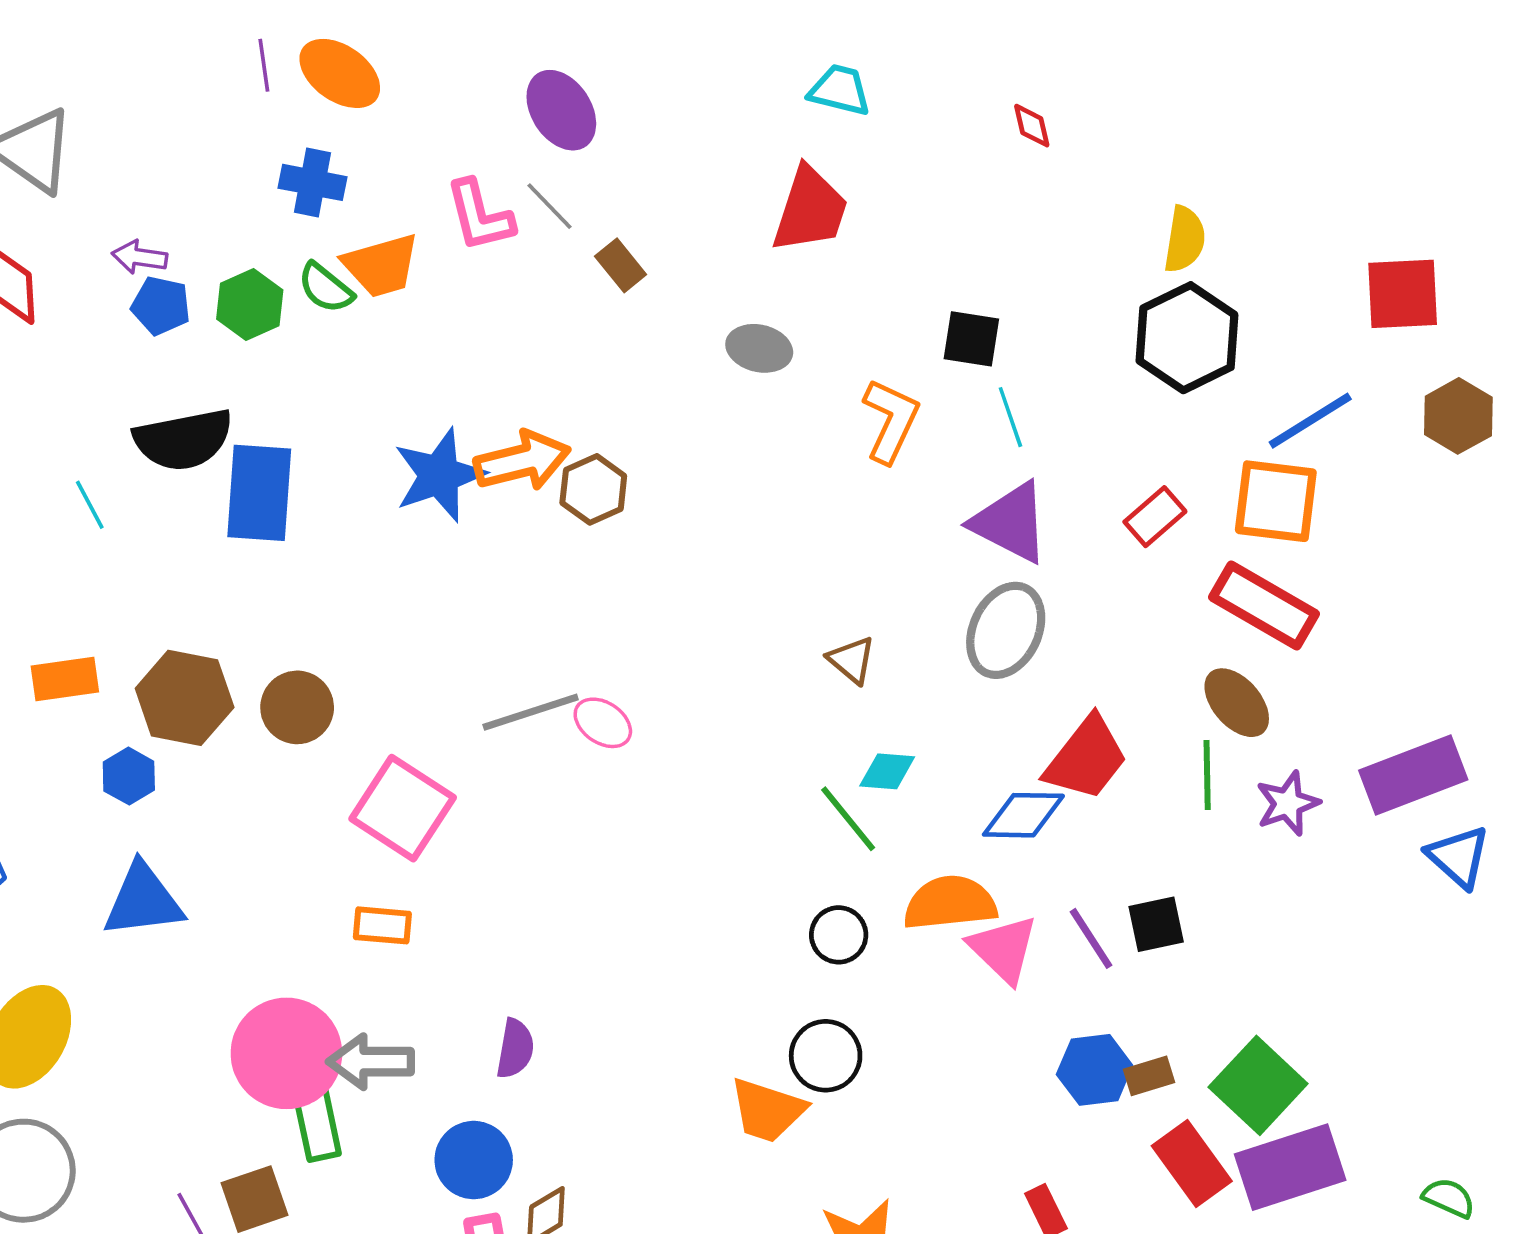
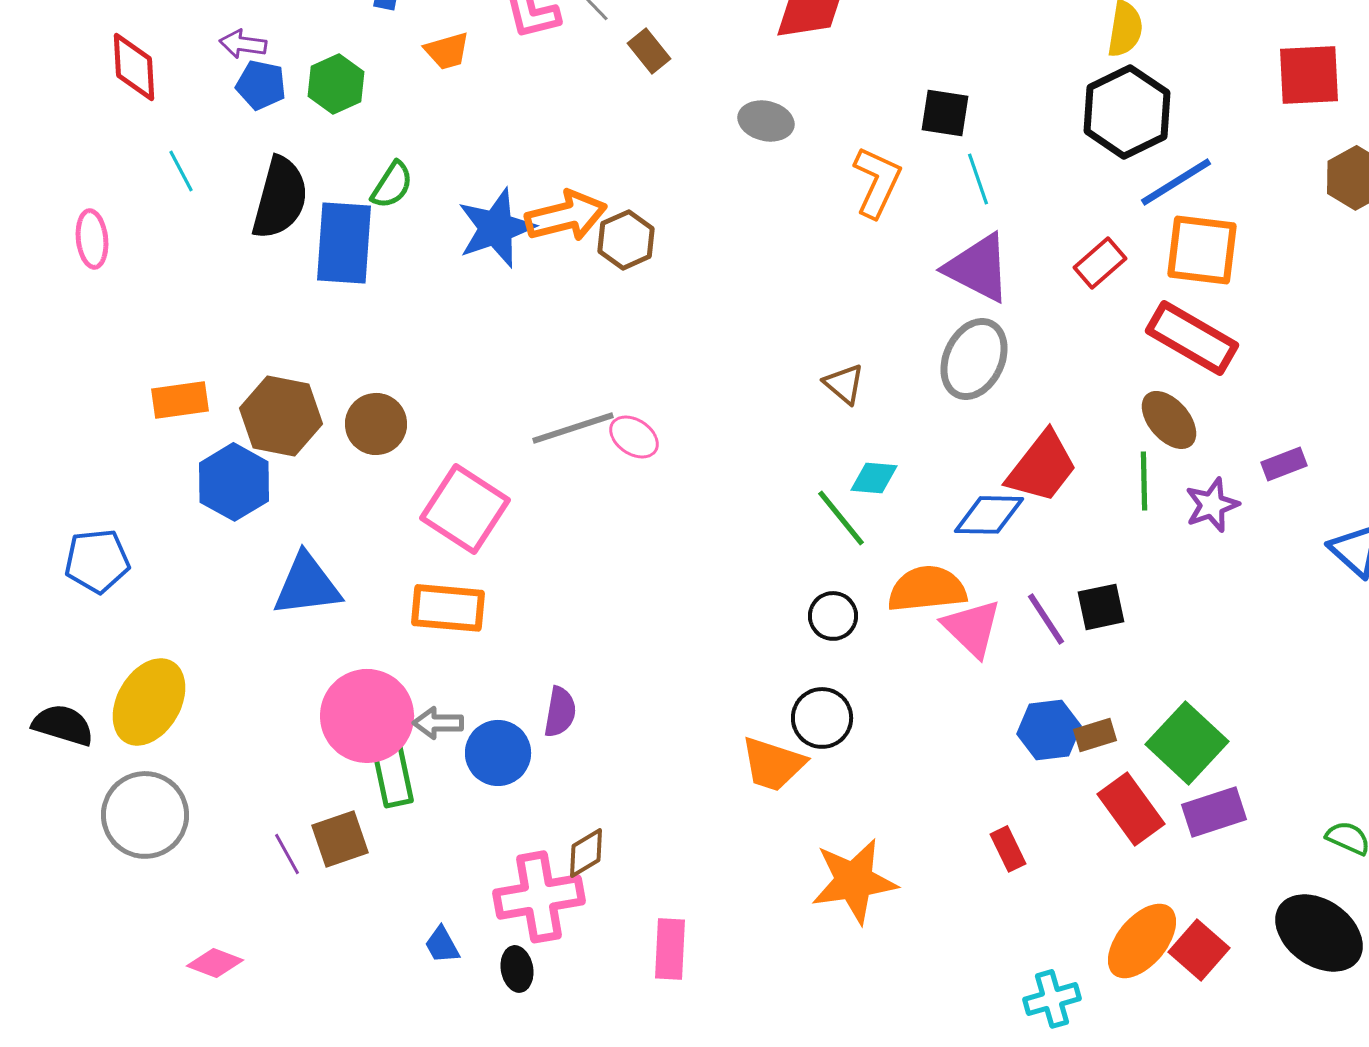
orange trapezoid: (381, 265) -> (447, 51), size x0.7
green semicircle: (326, 288) -> (392, 185), moved, turned -96
blue line: (1310, 421) -> (1176, 182), moved
black semicircle: (183, 440) -> (280, 198), turned -64
cyan line: (90, 505) -> (181, 171), moved
purple rectangle: (1413, 775) -> (1284, 464), moved, size x0.5
blue hexagon: (129, 776) -> (234, 482), size x1.6
blue triangle: (143, 901) -> (307, 585), moved
orange rectangle: (382, 925) -> (448, 608), size x1.5
gray arrow: (371, 1062) -> (438, 723), size x0.7
blue circle: (474, 1160) -> (498, 753), moved
purple rectangle: (1290, 1167) -> (1214, 812), size x0.7

